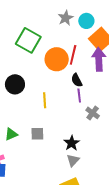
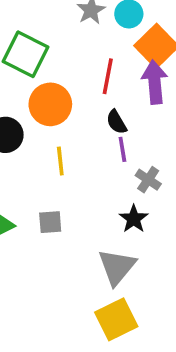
orange circle: (57, 59) -> (50, 104), moved
black star: (72, 143) -> (134, 219), moved
gray triangle: (73, 160) -> (117, 267), size x1.6

